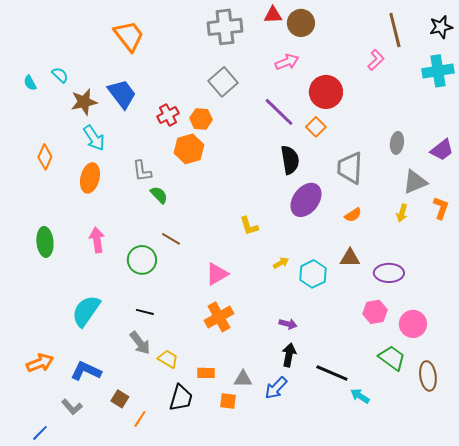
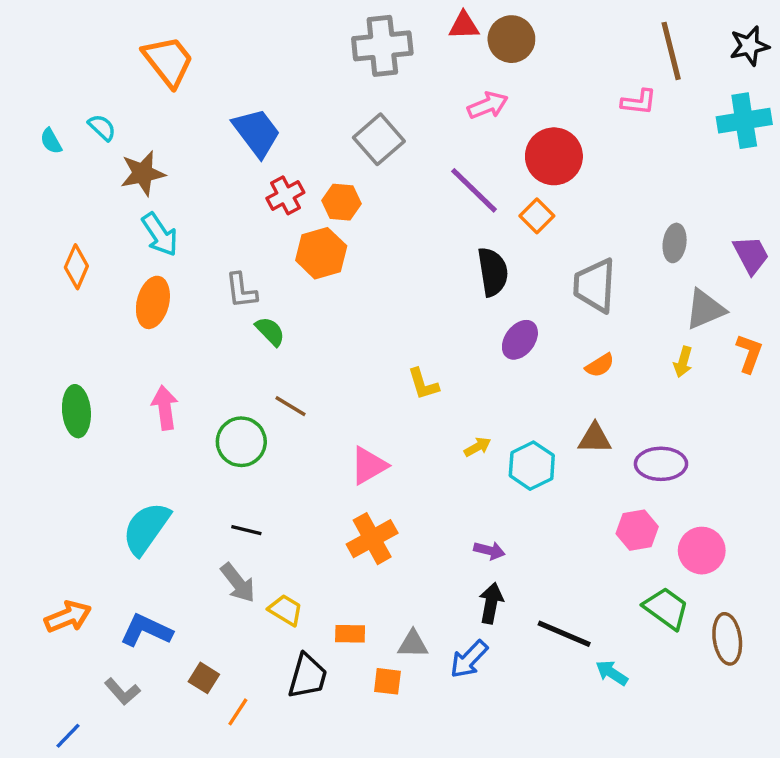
orange trapezoid: (129, 36) -> (168, 61), moved
pink L-shape: (376, 60) -> (639, 102), turned 50
blue trapezoid: (122, 94) -> (257, 133), moved
purple trapezoid: (442, 150) -> (751, 255), turned -80
purple ellipse: (306, 200) -> (520, 340), size x0.7

